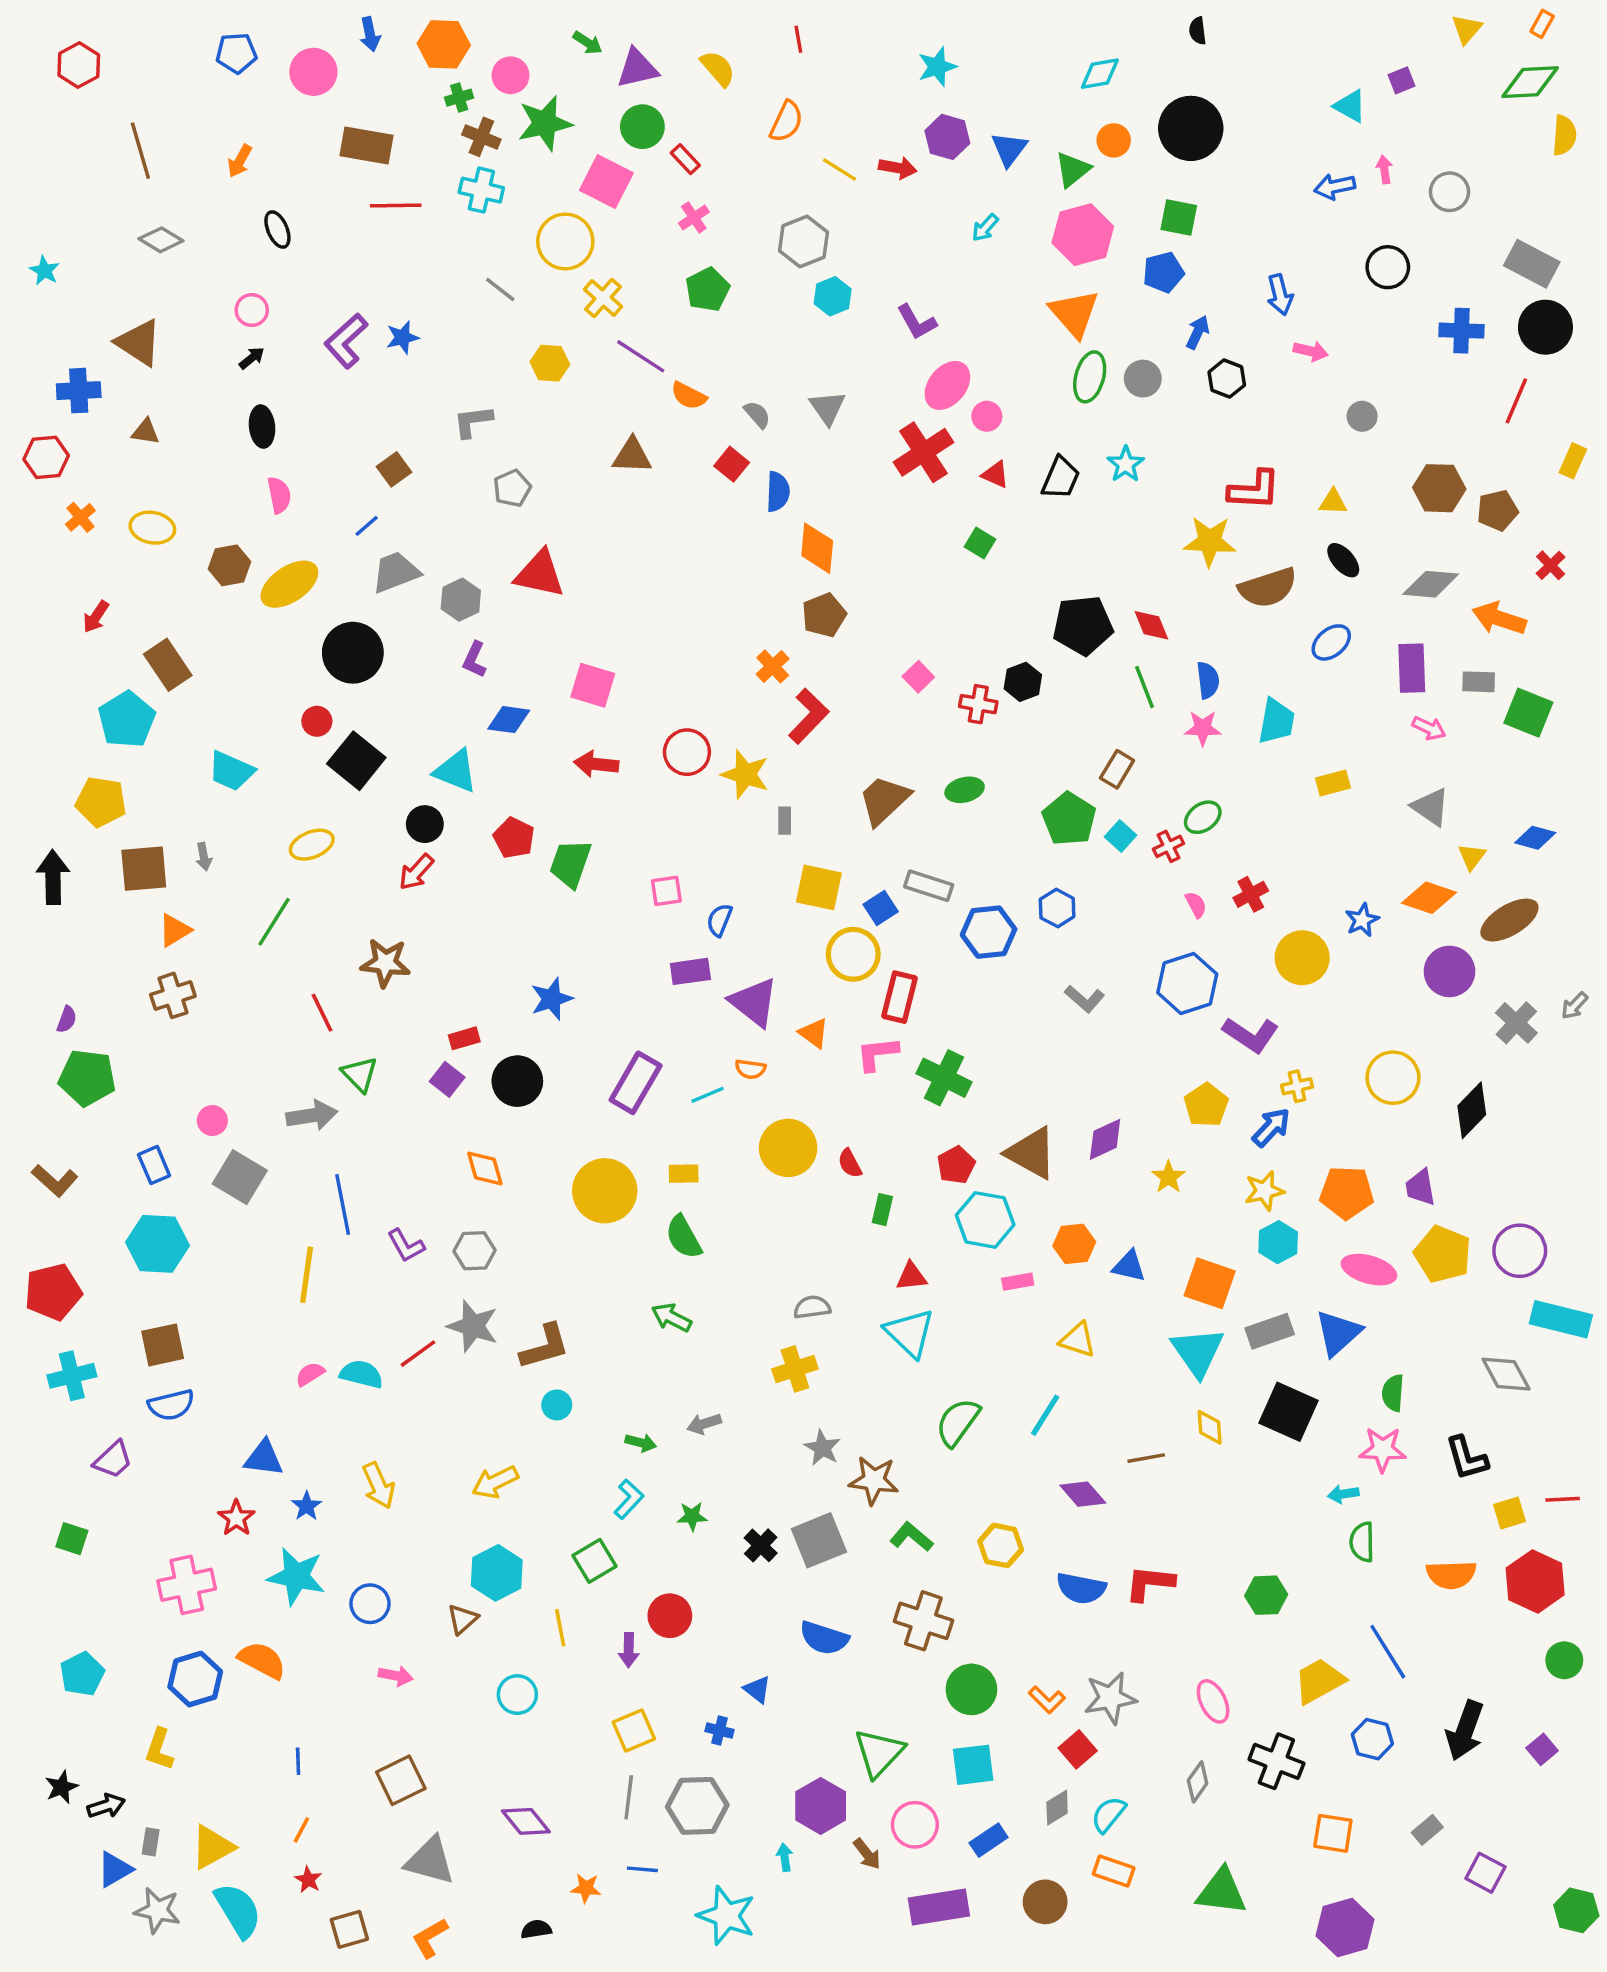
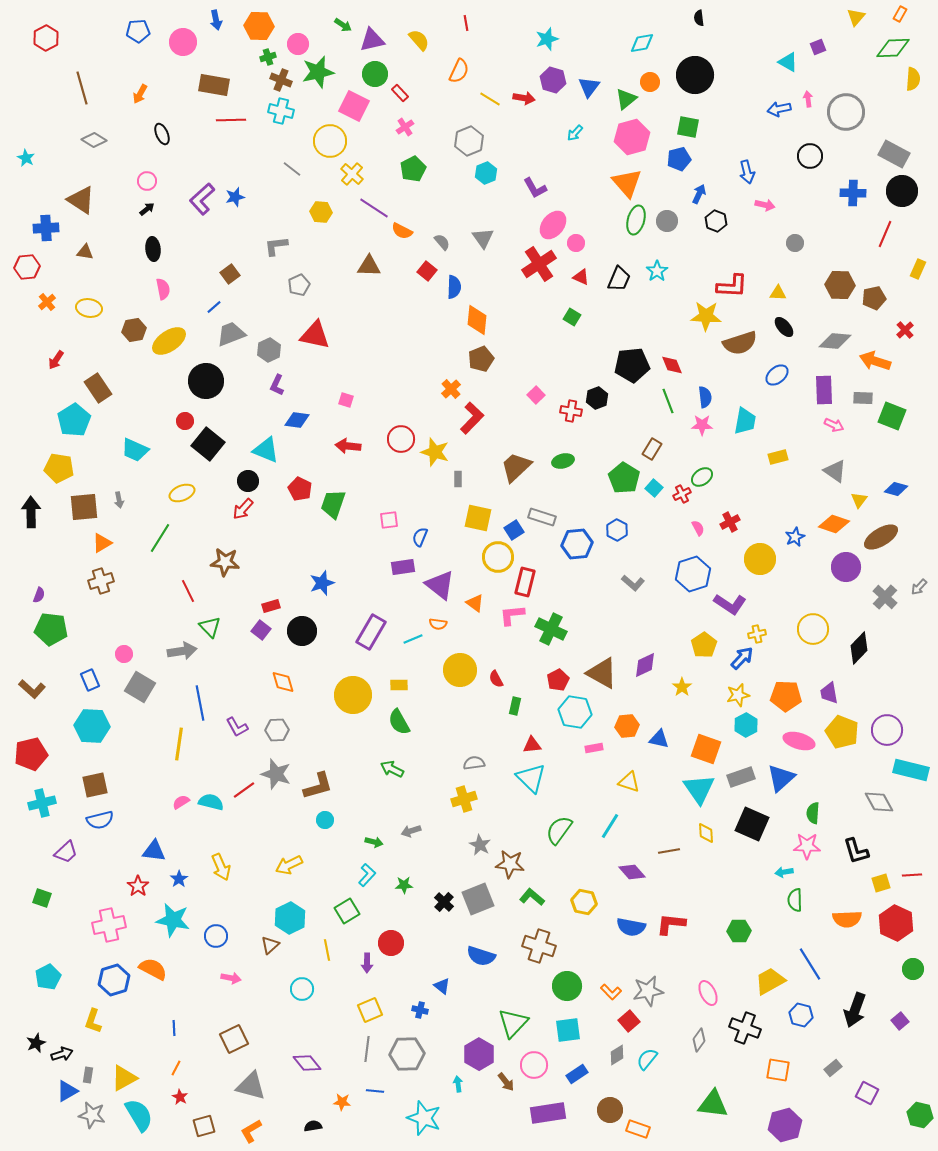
gray circle: (1449, 192) -> (846, 112), size x1.6
pink square: (593, 685) -> (346, 400), size x0.6
orange rectangle: (1114, 1871) -> (638, 1129), moved

